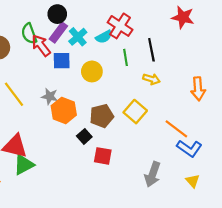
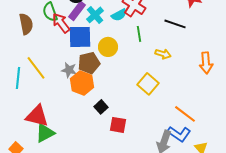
black line: (151, 50) -> (175, 24), moved, turned -60
blue square: (62, 61) -> (80, 37), size x1.4
brown pentagon: (102, 116) -> (89, 63), moved
orange line: (176, 129) -> (185, 114), moved
blue L-shape: (189, 148) -> (179, 134), moved

